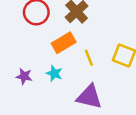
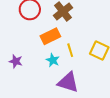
cyan star: (54, 73) -> (53, 60), moved

